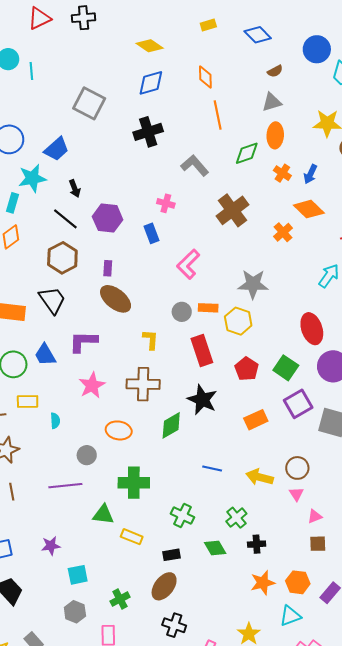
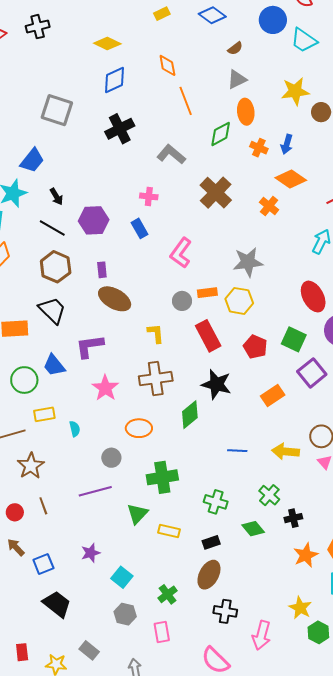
green triangle: (103, 515) -> (137, 514), turned -45
cyan square: (78, 575) -> (122, 577), turned -30

